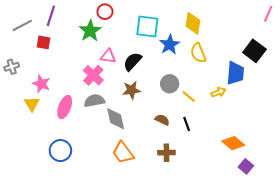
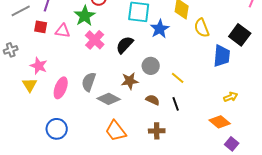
yellow semicircle: (198, 53) -> (202, 28), moved
pink triangle: (108, 56) -> (63, 31), moved
pink cross: (93, 75) -> (95, 40), moved
gray circle: (170, 84) -> (151, 66), moved
brown star: (131, 90) -> (130, 81), moved
yellow arrow: (218, 92) -> (231, 97), moved
gray semicircle: (94, 101) -> (89, 82), turned -60
gray diamond: (116, 119) -> (109, 99), turned -50

